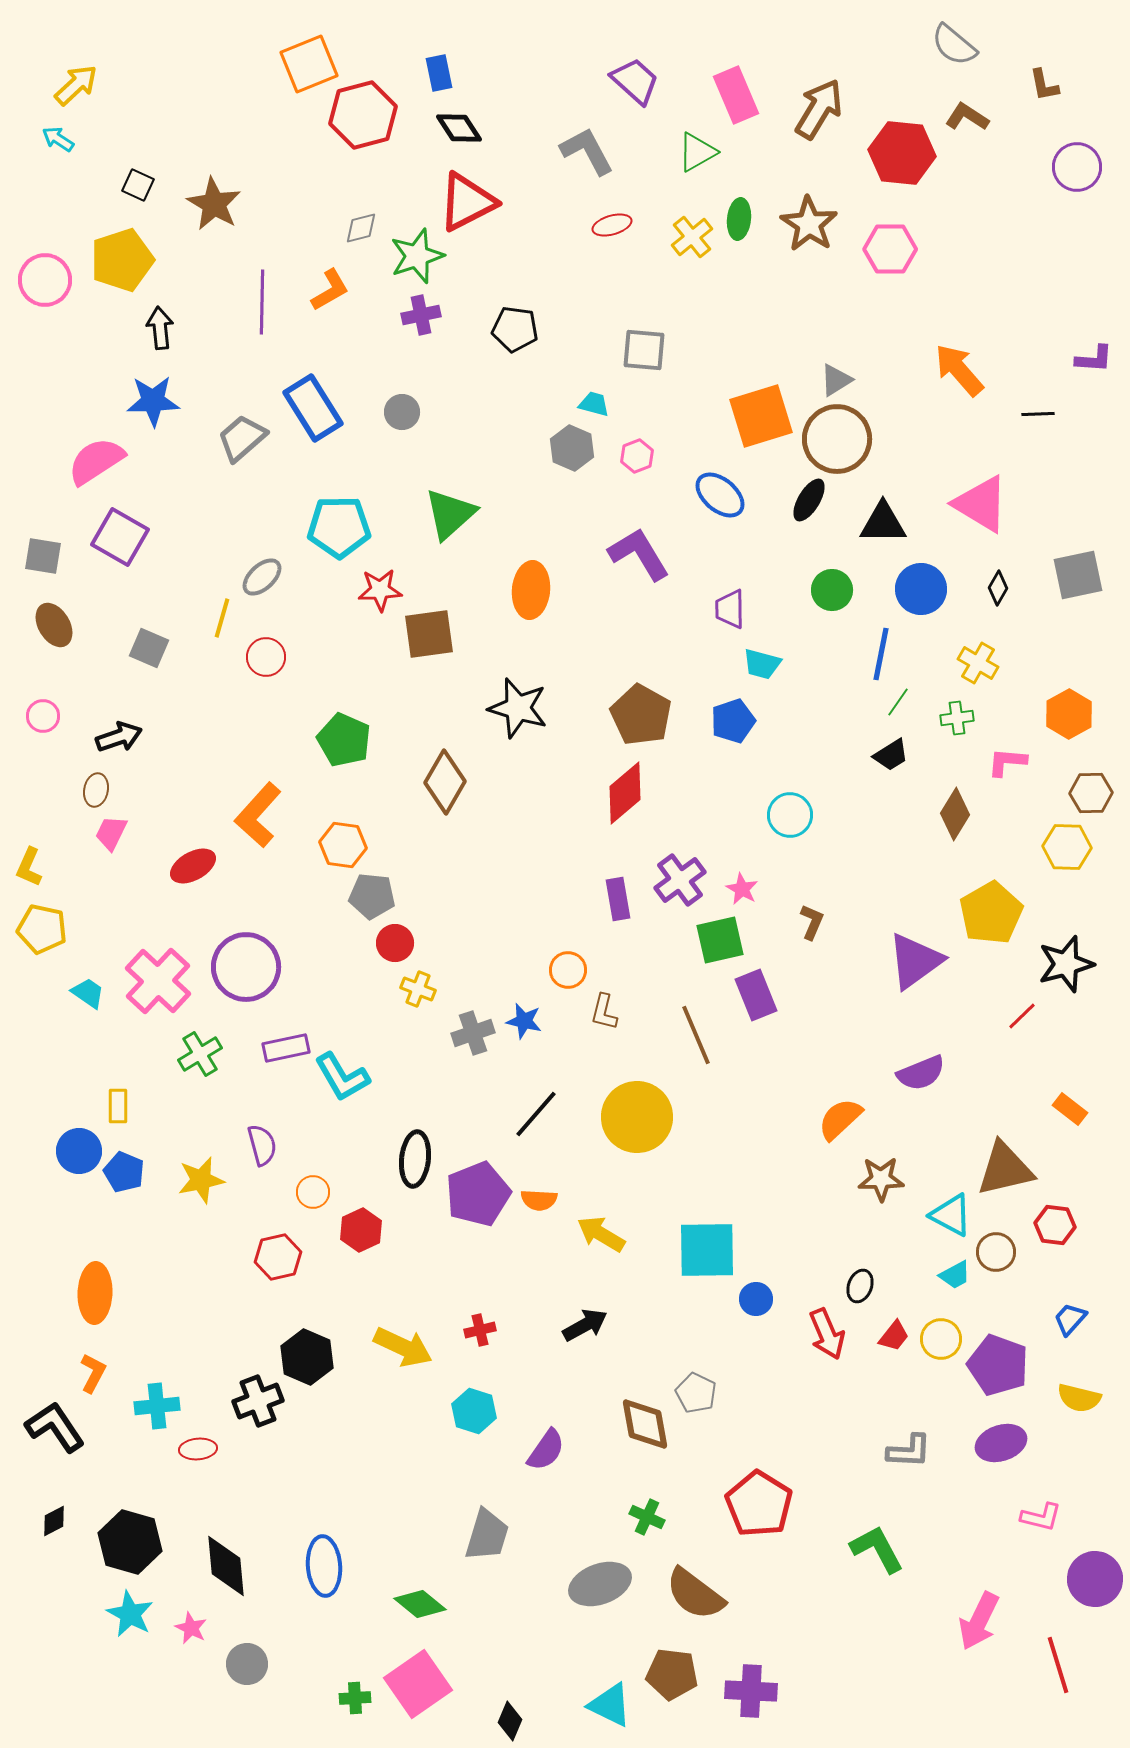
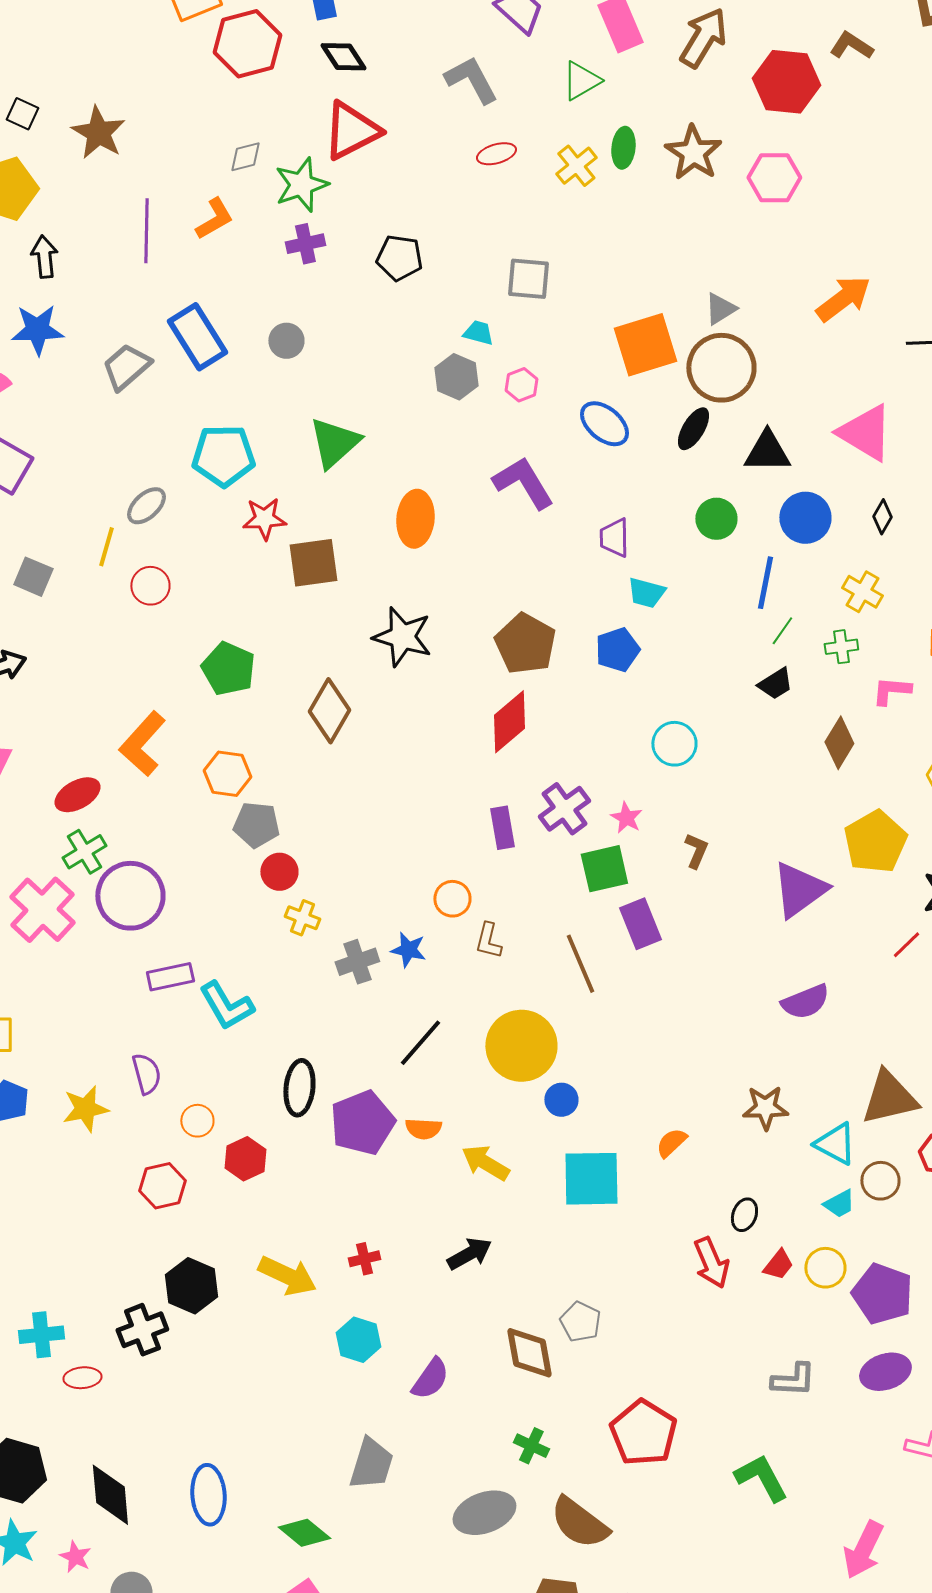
orange arrow: (959, 370) -> (843, 299), turned 94
green cross: (200, 1054) -> (84, 852), moved
orange semicircle: (840, 1119) -> (671, 1143), moved, size x0.7
blue circle: (756, 1299) -> (561, 1100), moved

